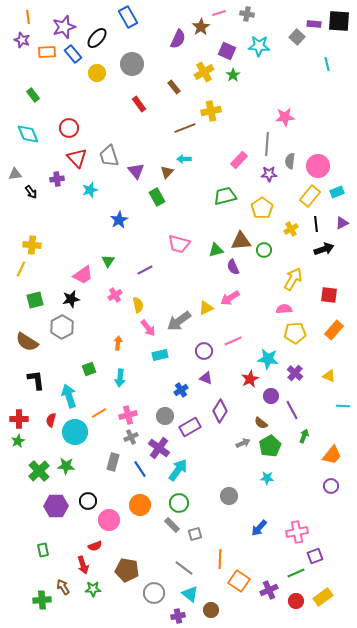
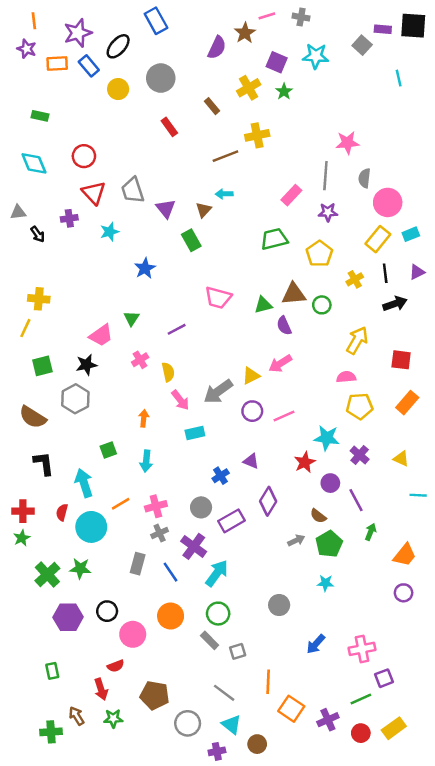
green rectangle: (33, 95) -> (40, 116), turned -40
gray semicircle: (290, 161) -> (364, 178), moved
purple circle: (204, 351) -> (252, 411), moved

